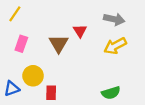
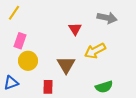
brown triangle: (59, 44) -> (66, 65), moved
yellow arrow: (115, 46) -> (95, 51), moved
yellow circle: (33, 76) -> (28, 61), moved

